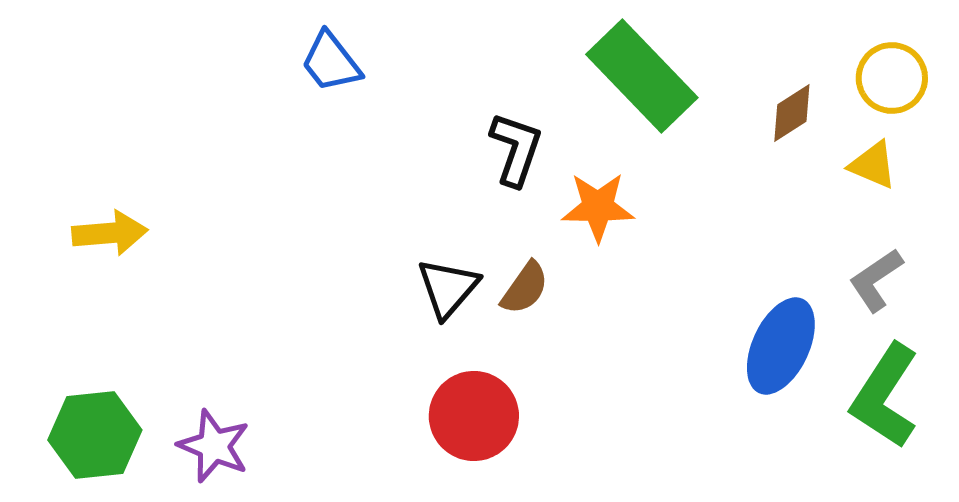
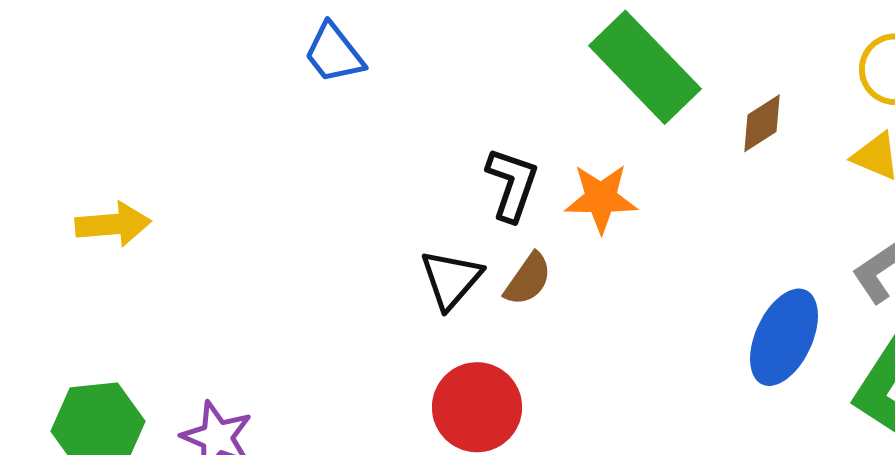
brown diamond: (792, 113) -> (762, 123), moved
black L-shape: (516, 149) -> (512, 184), moved

